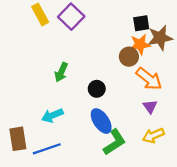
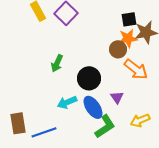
black circle: (97, 89) -> (89, 78), size x1.5
purple triangle: (150, 107) -> (117, 97), moved
cyan arrow: (52, 115) -> (67, 102), moved

